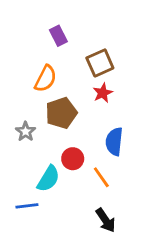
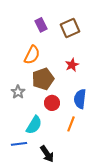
brown square: (100, 63) -> (70, 28), moved
red circle: (73, 159) -> (52, 103), moved
orange line: (101, 177) -> (71, 124), turned 56
black arrow: (106, 220) -> (47, 154), moved

